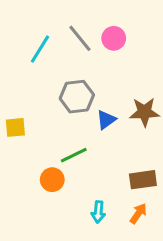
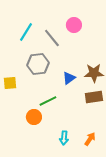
gray line: (80, 38) -> (52, 38), moved
gray hexagon: (77, 97) -> (38, 64), moved
brown rectangle: (143, 180) -> (94, 97), moved

